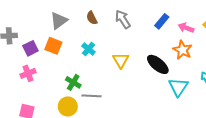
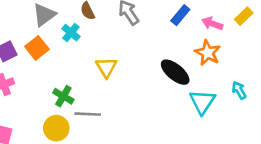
orange square: (53, 46) -> (37, 48), turned 30
cyan cross: (88, 49) -> (71, 33), moved
yellow triangle: (121, 60) -> (106, 67), moved

